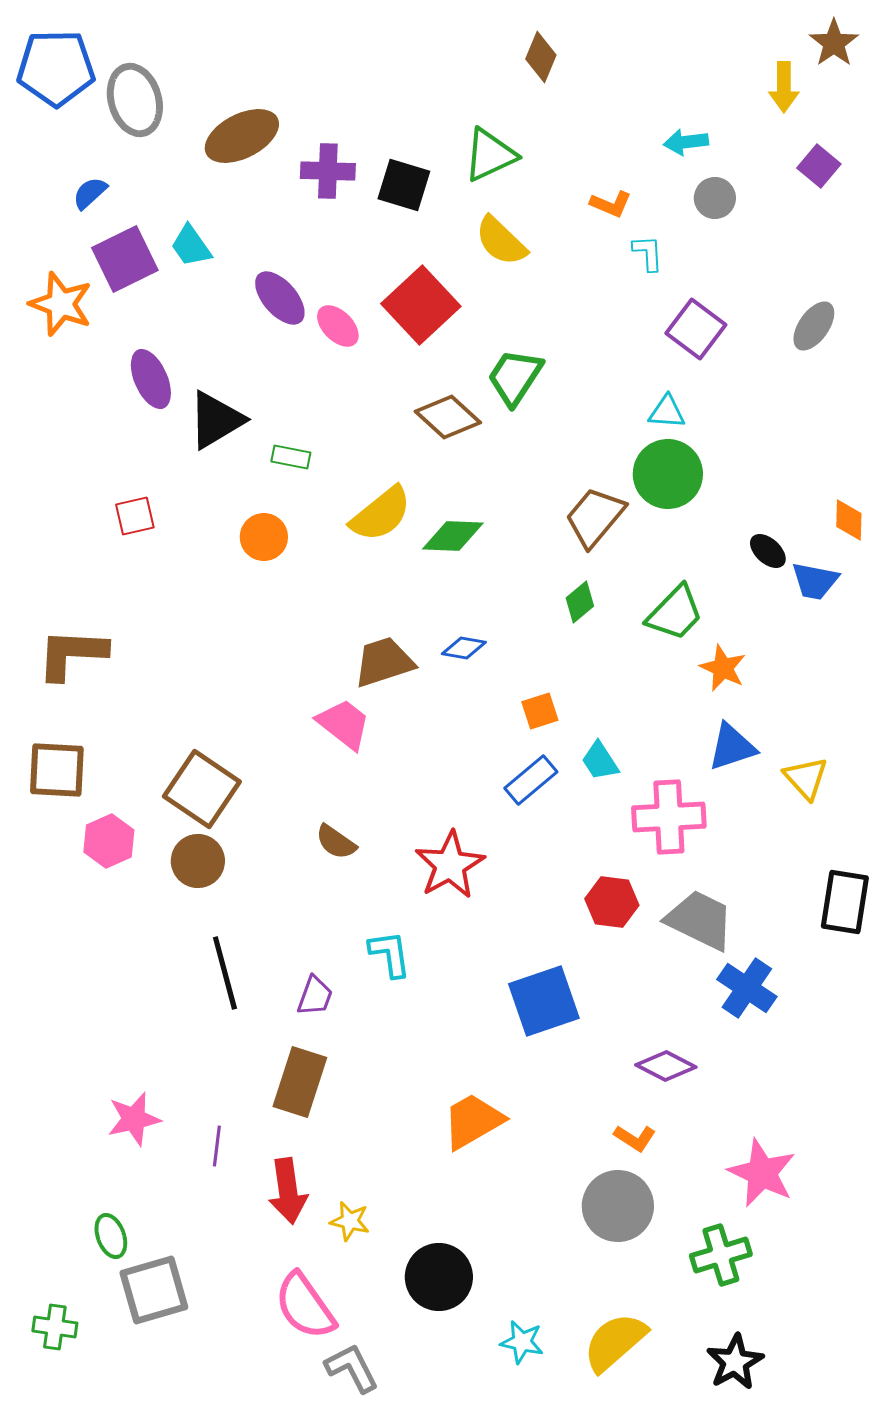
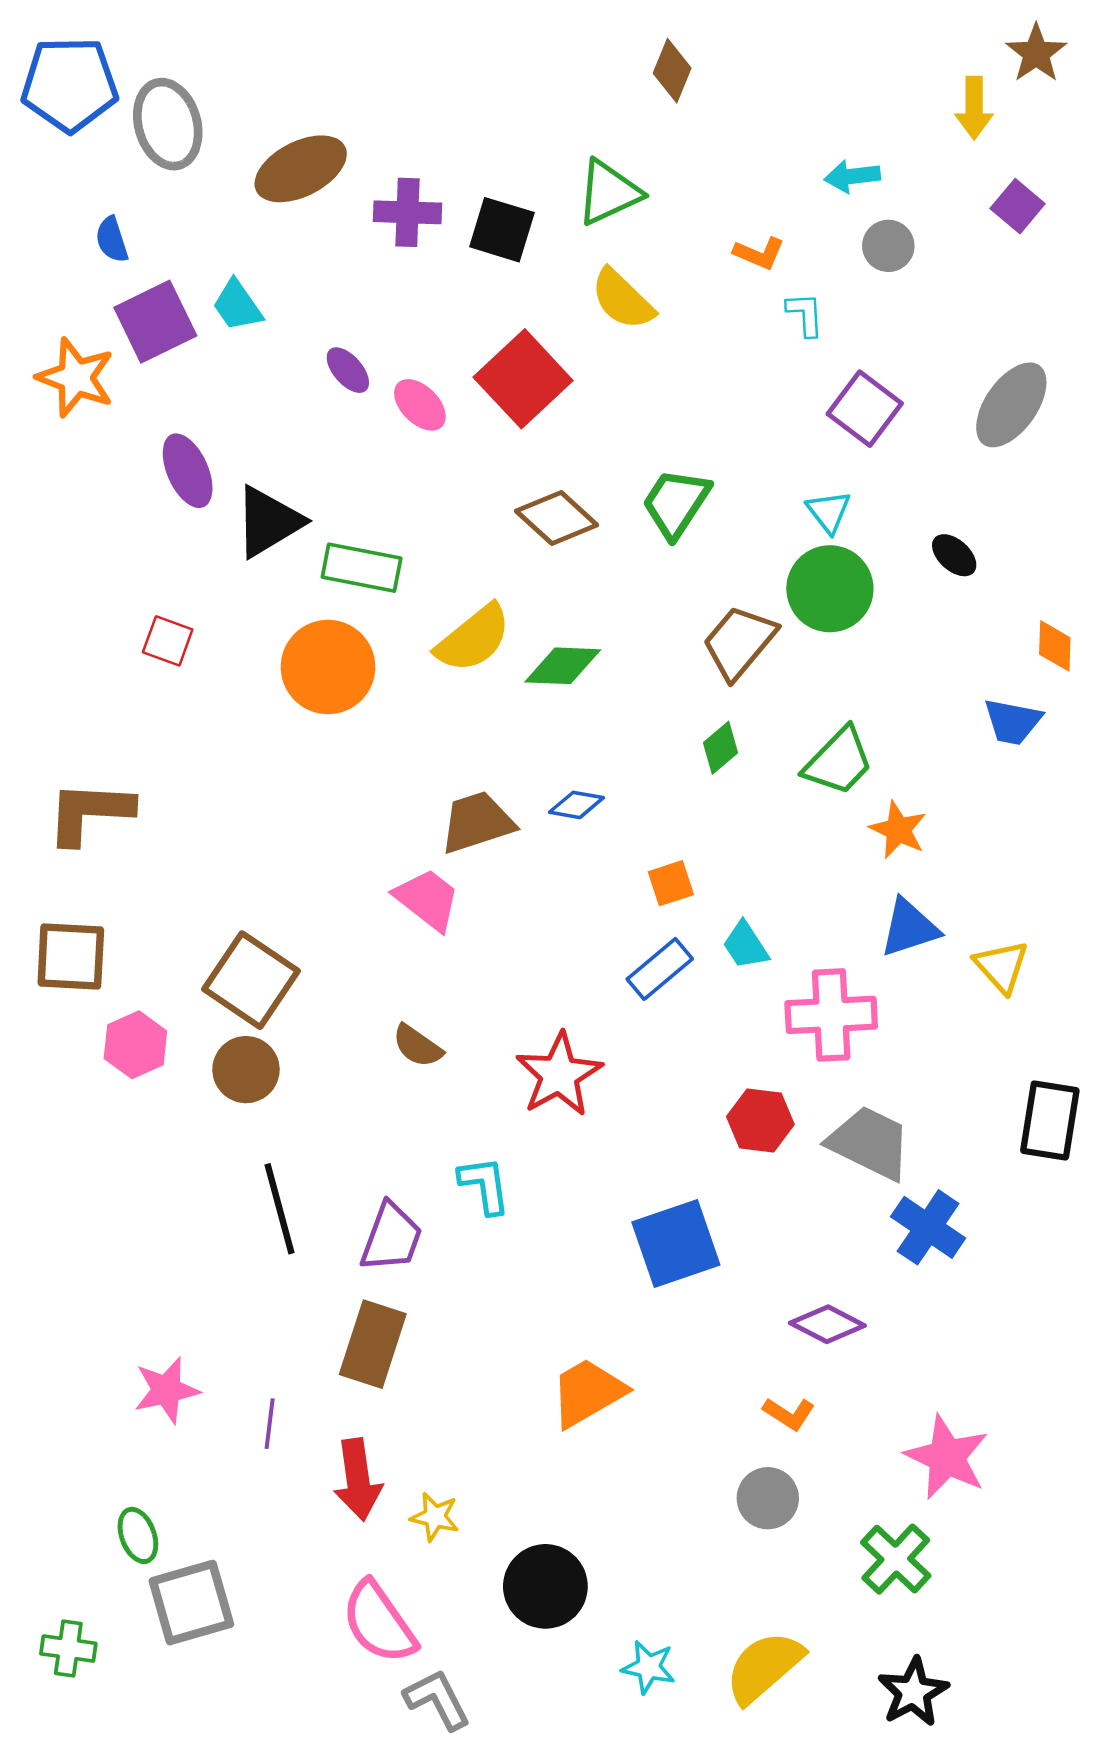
blue semicircle: (90, 193) -> (112, 240), turned -66
purple ellipse: (280, 298) -> (348, 370), size x0.7
gray ellipse: (814, 326) -> (1011, 405), size x1.4
green trapezoid: (515, 377) -> (676, 503), moved
cyan triangle: (667, 412) -> (829, 512), turned 48
green rectangle: (291, 457) -> (362, 568), size x1.6
red square: (135, 516) -> (168, 641), turned 33
orange circle: (264, 537) -> (328, 667), size x1.6
black ellipse: (768, 551) -> (954, 555), moved
purple trapezoid: (315, 996) -> (391, 1237), size x1.4
gray circle: (618, 1206) -> (768, 1498), size x0.7
green cross: (721, 1255) -> (896, 1559), turned -30

